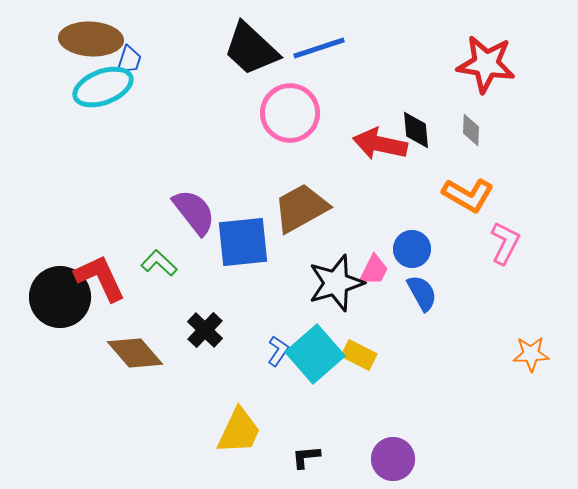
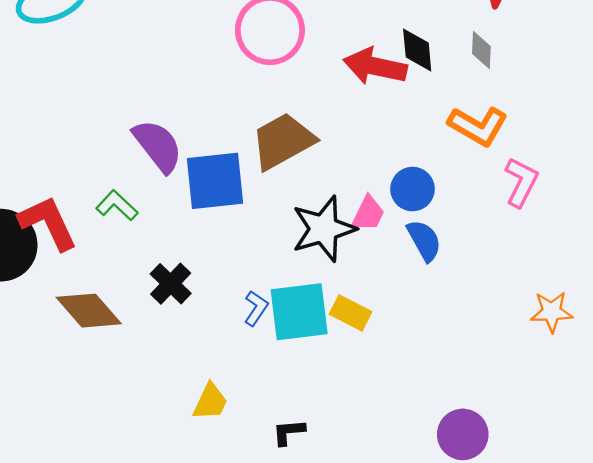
cyan square: (315, 354) -> (299, 312), turned 34
yellow trapezoid: (239, 431) -> (210, 402), size x0.7
purple circle: (393, 459) -> (463, 434), moved

